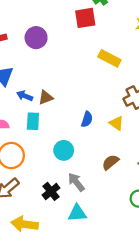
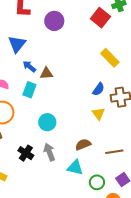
red square: (85, 18) -> (100, 18), turned 30
blue semicircle: (87, 119) -> (98, 89), moved
black cross: (51, 191) -> (26, 153), turned -35
cyan triangle: (77, 213) -> (75, 167), moved

